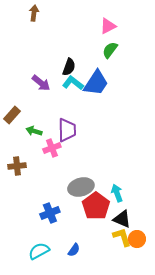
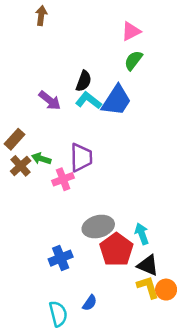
brown cross: (17, 166) -> (21, 166), moved, turned -36
cyan semicircle: (39, 251) -> (58, 314), moved, turned 105

